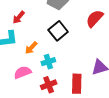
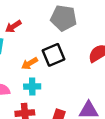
orange arrow: (31, 48) -> (30, 63), moved

